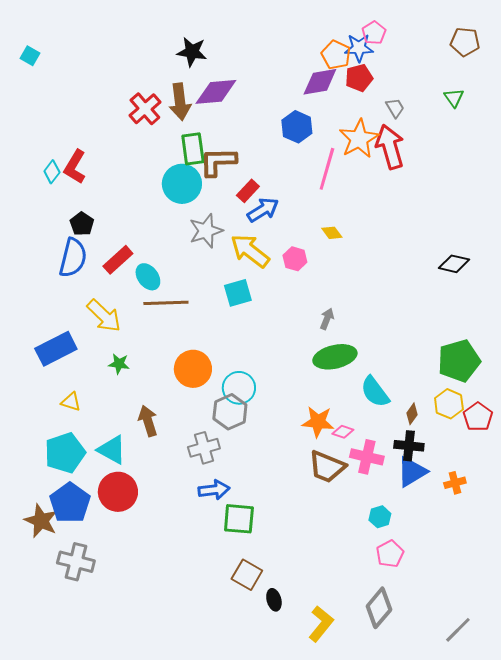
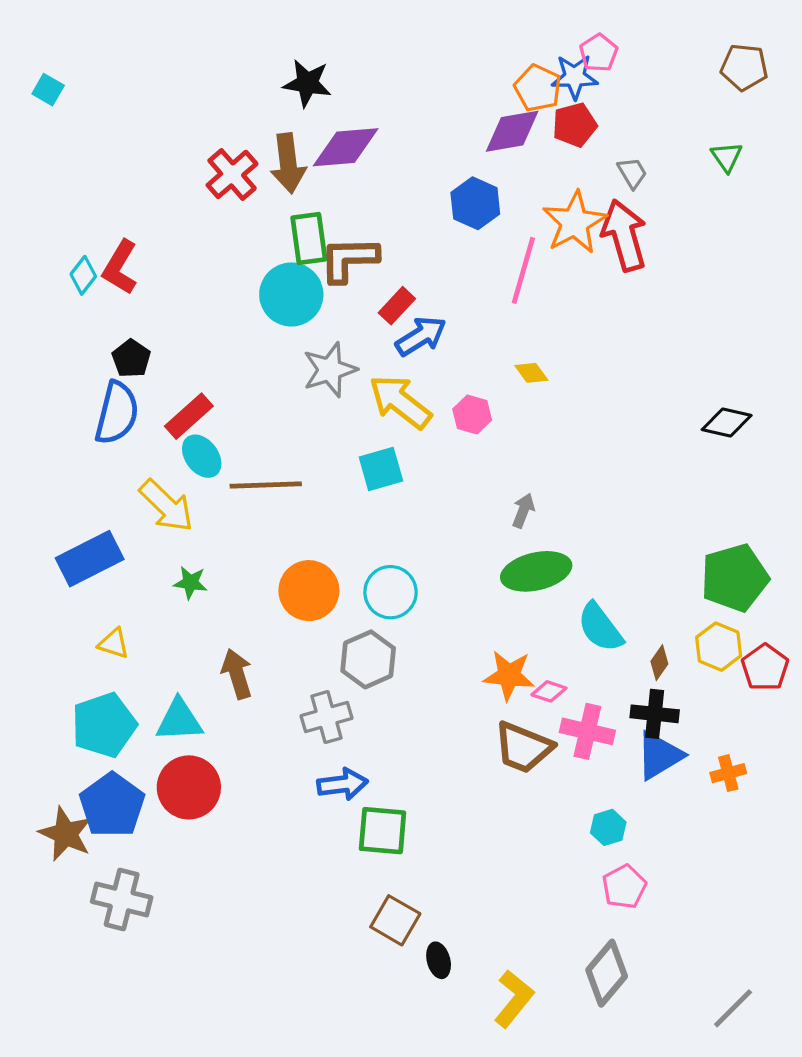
cyan ellipse: (148, 277) -> (202, 456), moved
cyan circle: (239, 388) -> (391, 592), moved
cyan triangle: (112, 450) -> (179, 720), turned -32

